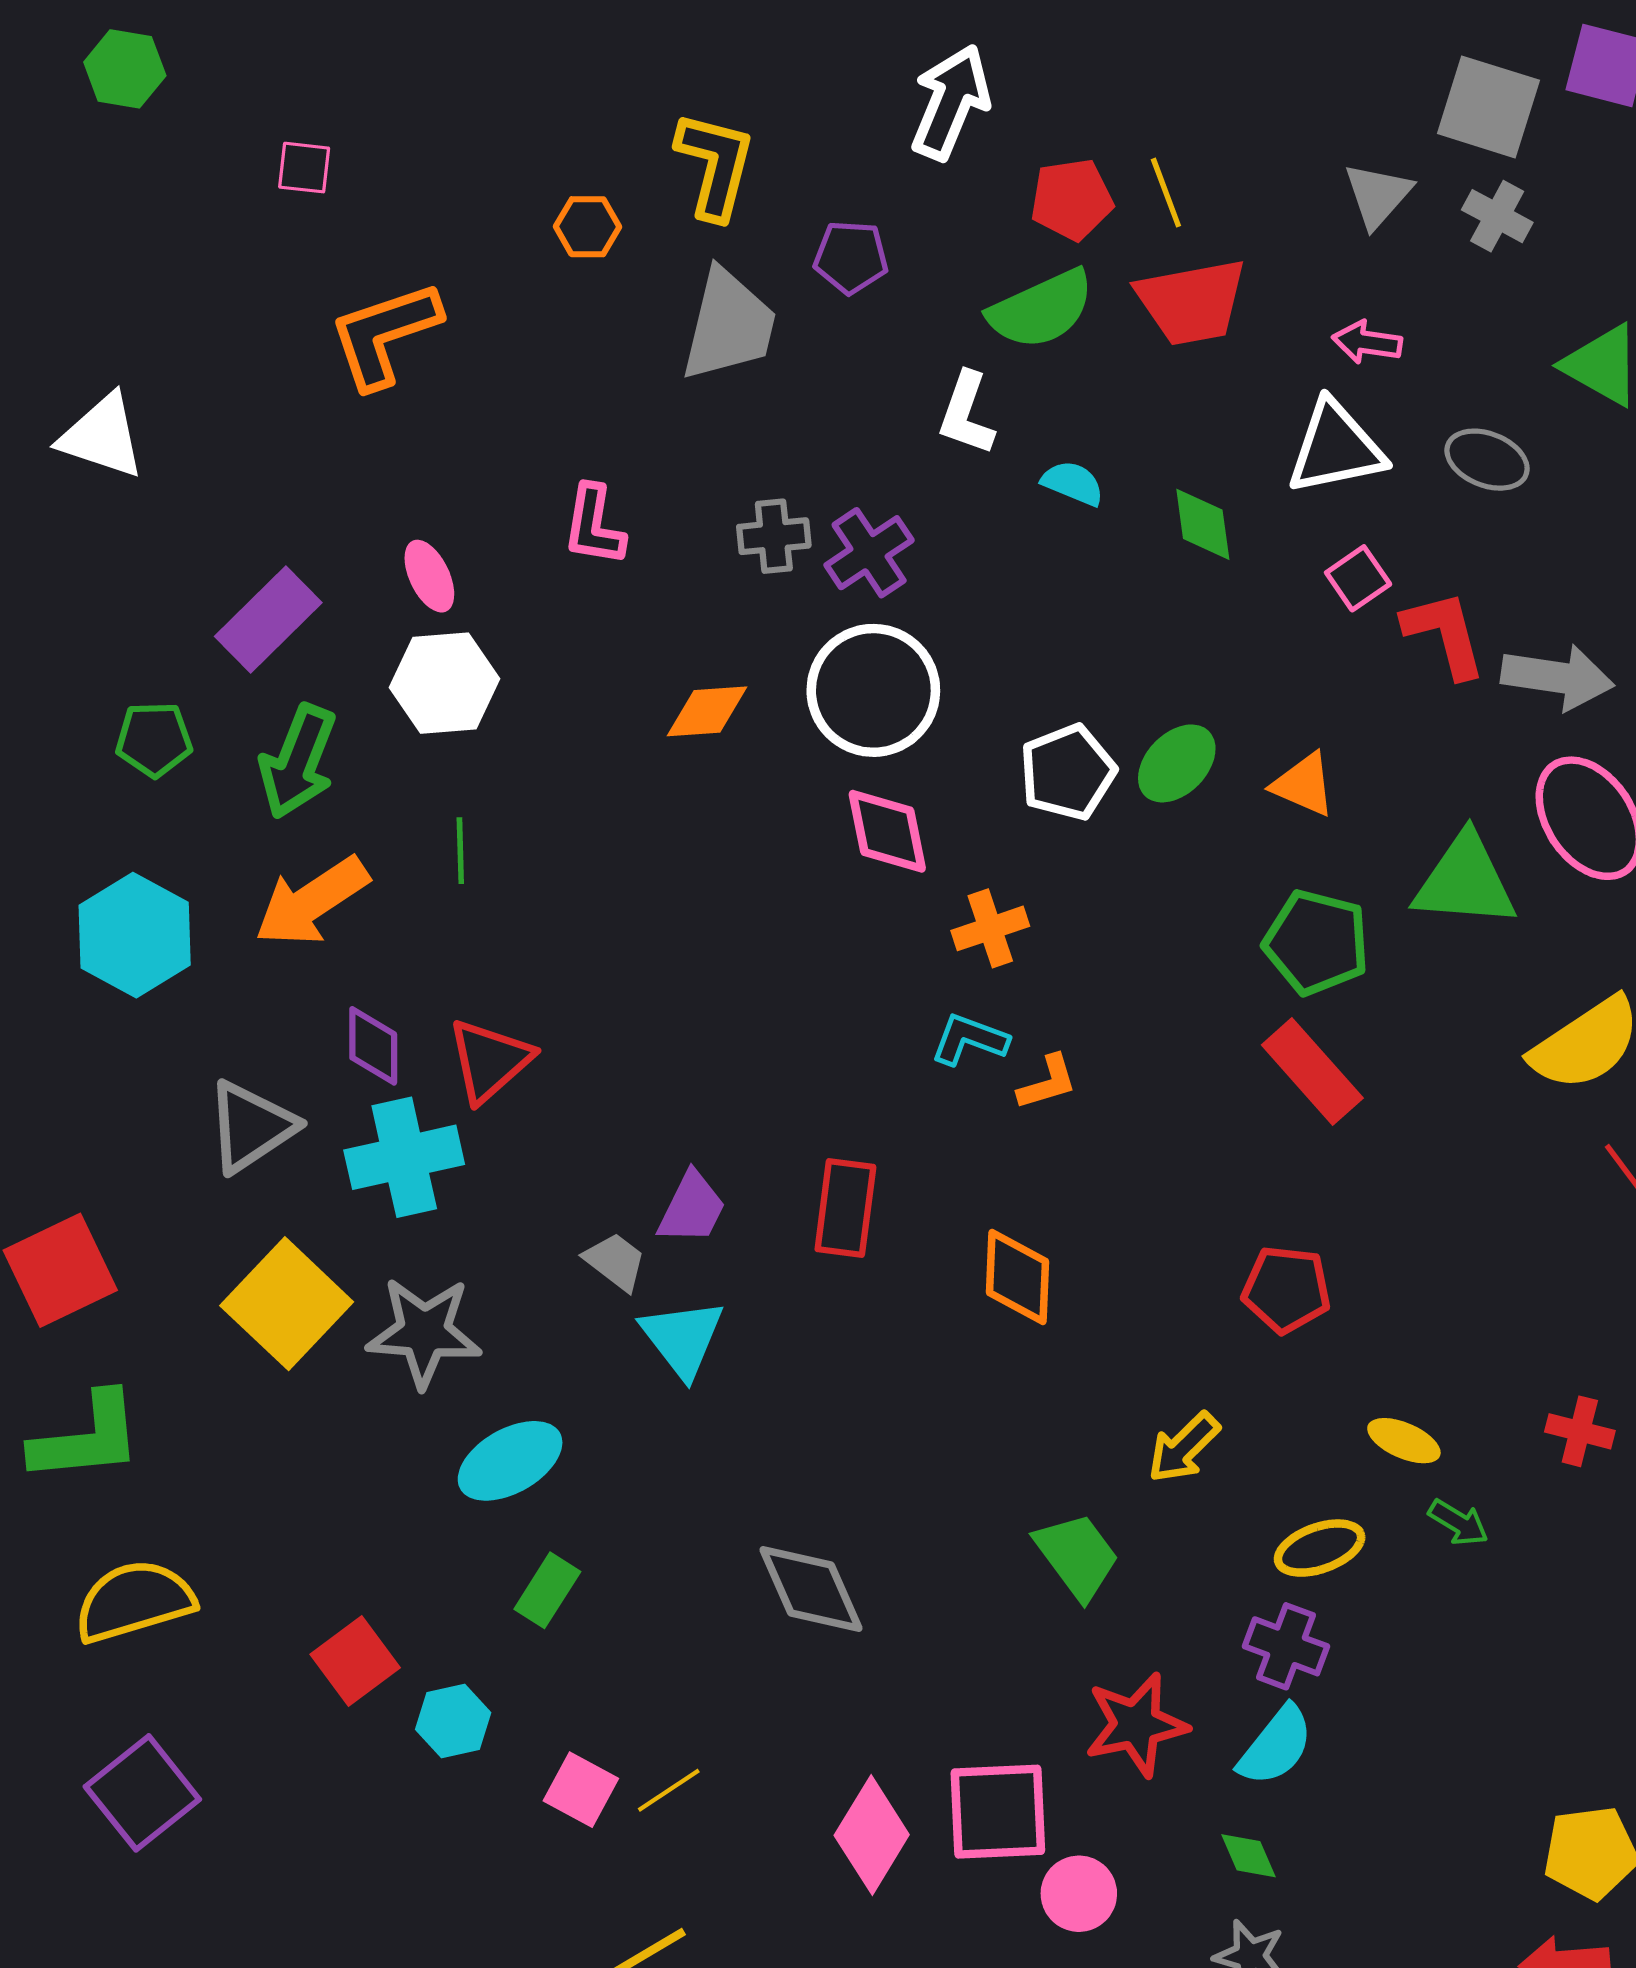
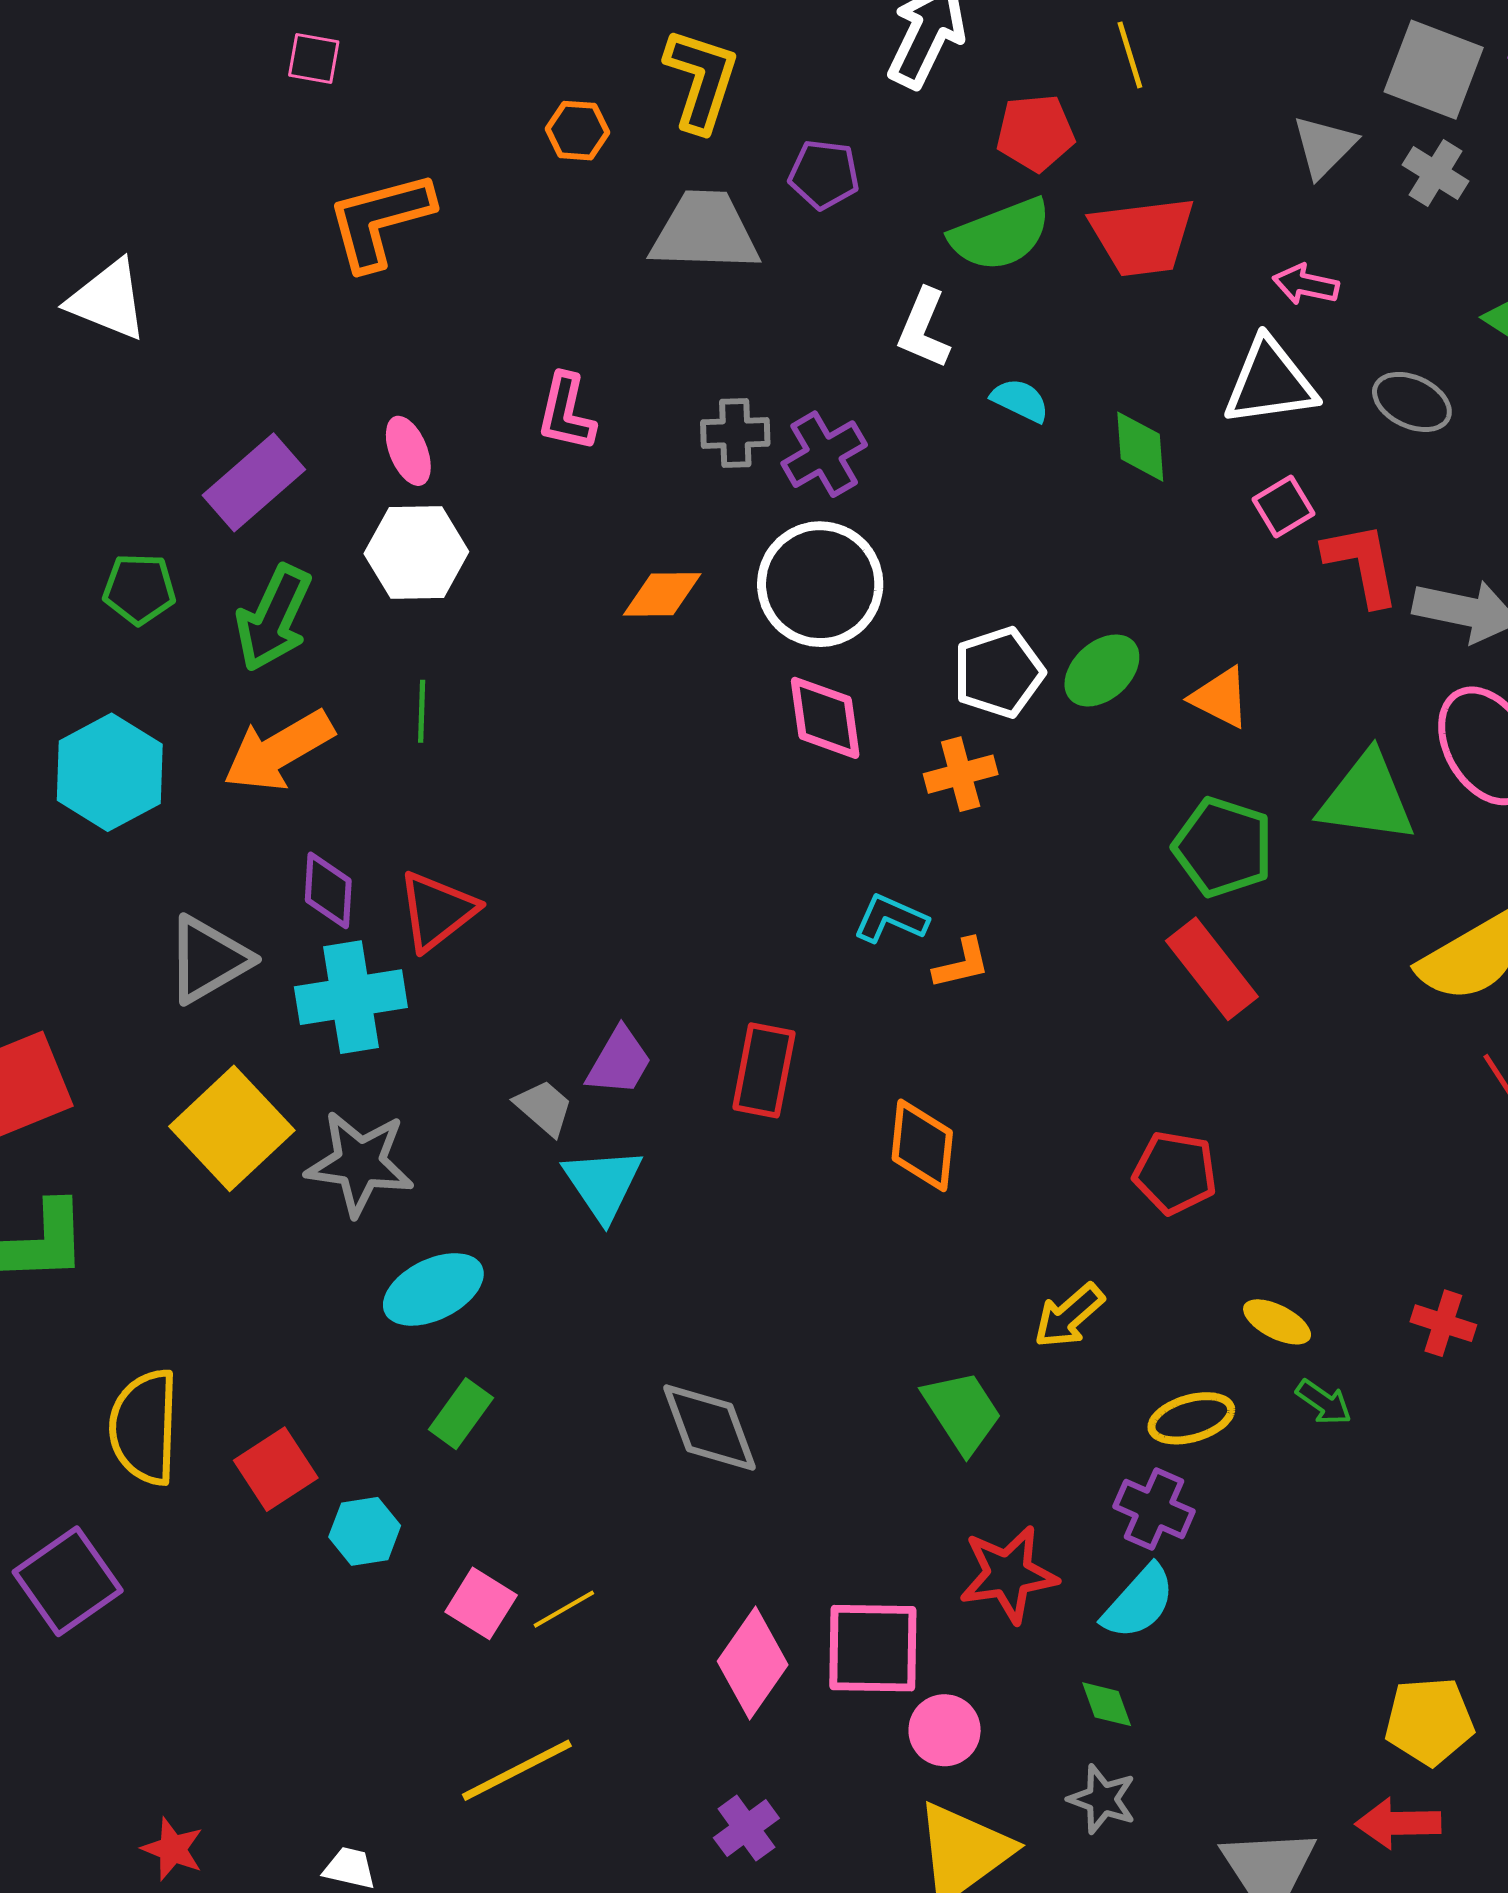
yellow line: (1166, 193) -> (1130, 55), moved
gray trapezoid: (729, 325) -> (705, 231), turned -105
orange cross: (990, 928) -> (961, 774), moved
yellow semicircle: (134, 1601) -> (144, 1427), moved, turned -75

